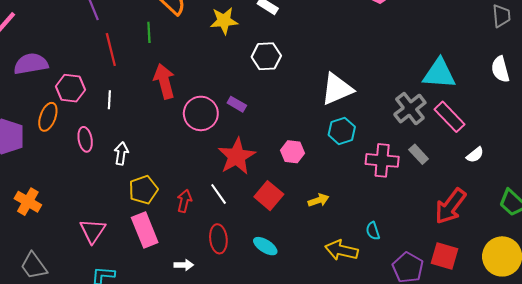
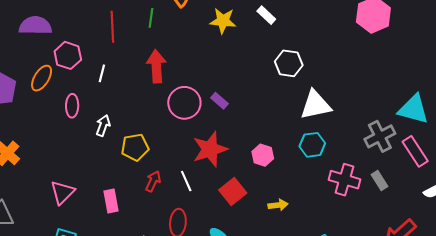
white hexagon: (266, 56) -> (289, 63), moved
yellow pentagon: (143, 190) -> (135, 147), moved
pink rectangle: (145, 230) -> (111, 201), size x0.7

